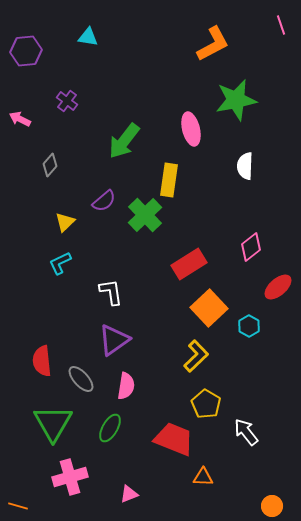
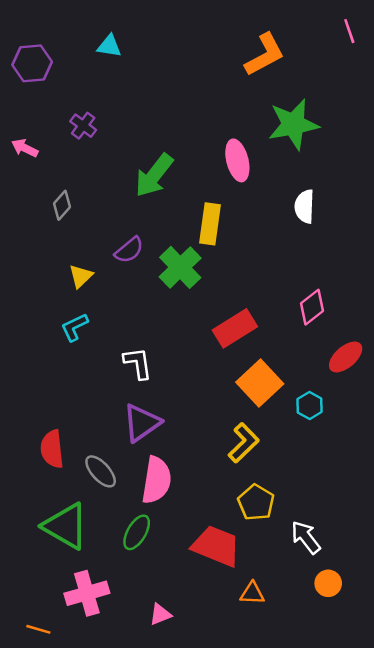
pink semicircle: (126, 386) -> (157, 480), size x1.4
green triangle: (53, 423) -> (66, 526), turned -30
orange line: (18, 506) -> (38, 629), moved
orange circle: (272, 506) -> (328, 583), moved

